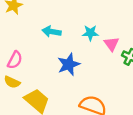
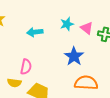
pink semicircle: (15, 60) -> (26, 67), moved
blue star: (69, 64) -> (74, 56), moved

